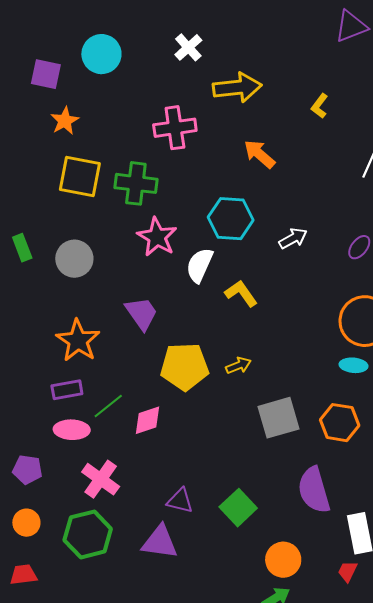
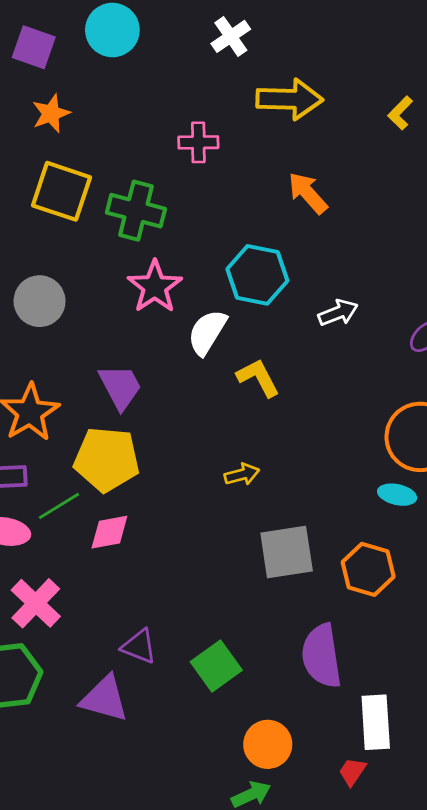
yellow L-shape: (320, 106) -> (400, 113), moved
pink cross: (175, 128) -> (198, 142), size x0.7
yellow pentagon: (184, 367) -> (107, 459), moved

